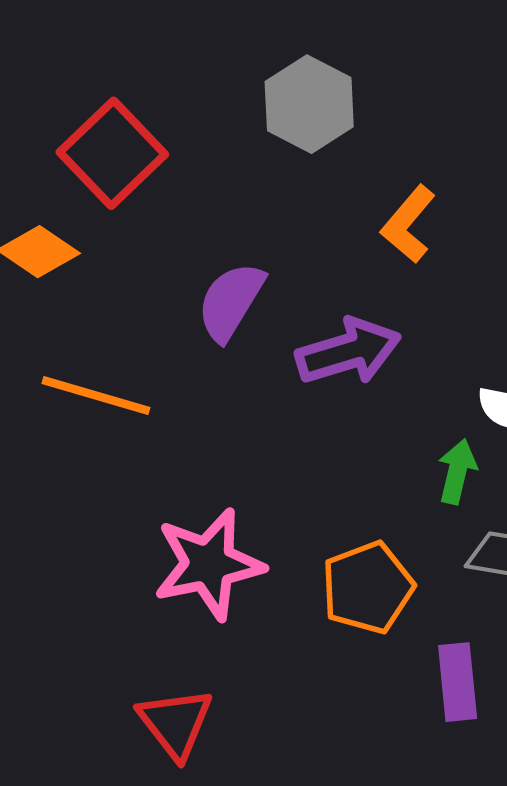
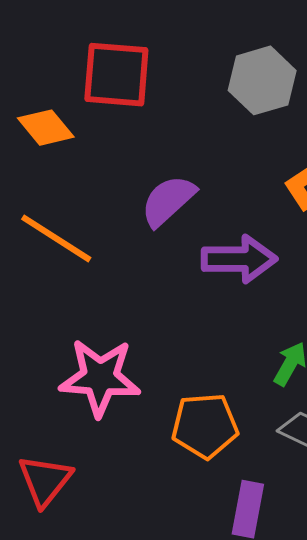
red square: (112, 153) -> (116, 75), turned 32

